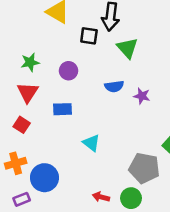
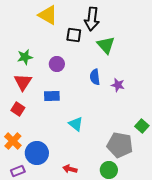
blue semicircle: (114, 86) -> (95, 77), turned 91
orange cross: (16, 163) -> (13, 141), turned -30
red arrow: (101, 197) -> (70, 169), moved

